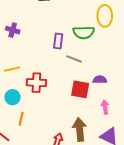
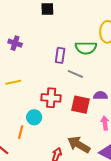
red cross: (36, 83) -> (51, 98), moved
cyan circle: (12, 97) -> (34, 117), moved
brown arrow: (80, 129) -> (79, 145), turned -55

